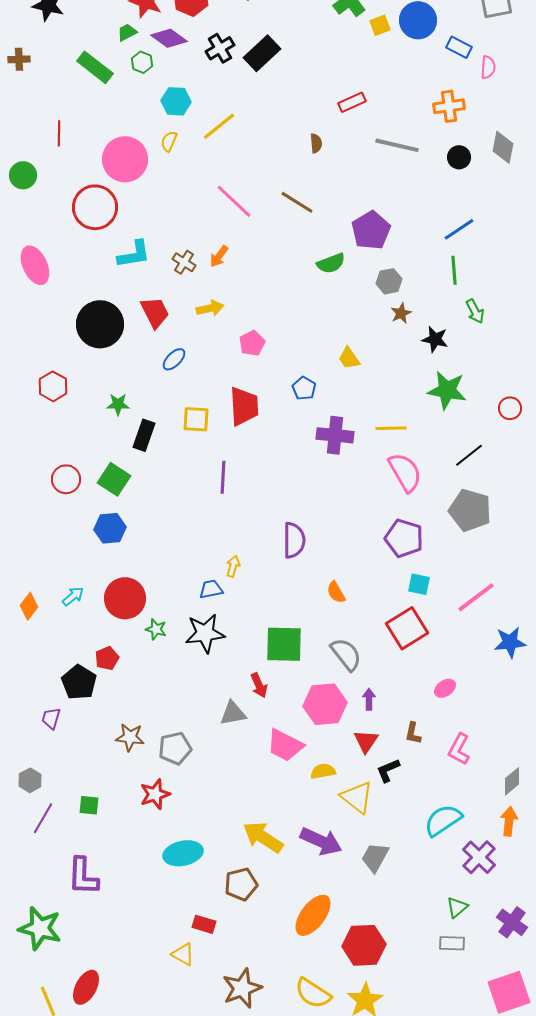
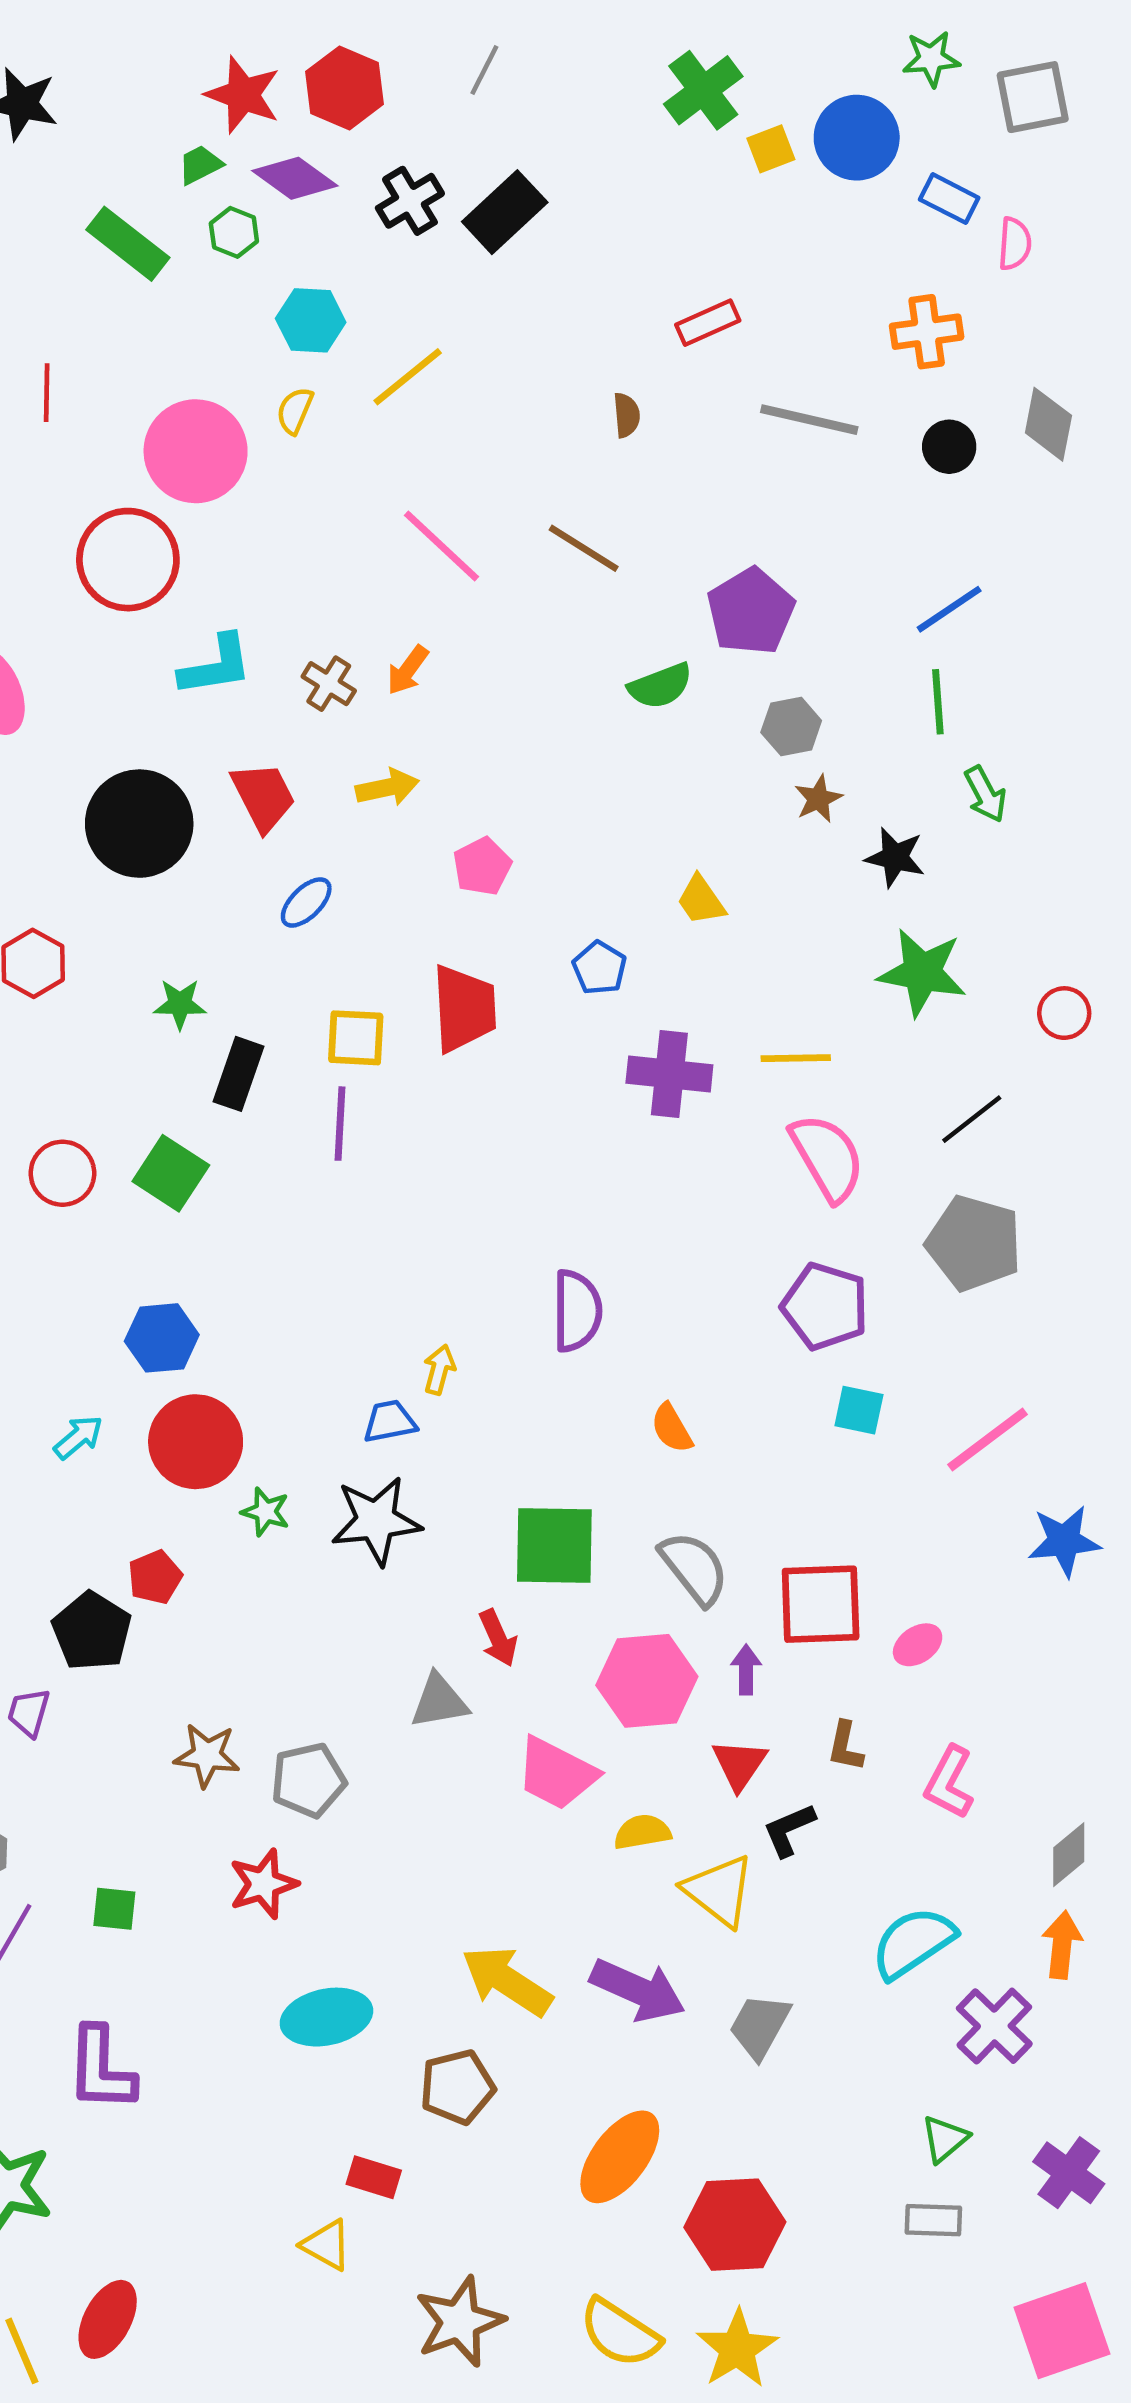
purple line: (223, 477) -> (340, 1124), moved
blue hexagon: (110, 528) -> (162, 1338), moved
red square: (407, 628) -> (821, 1604), moved, turned 30

